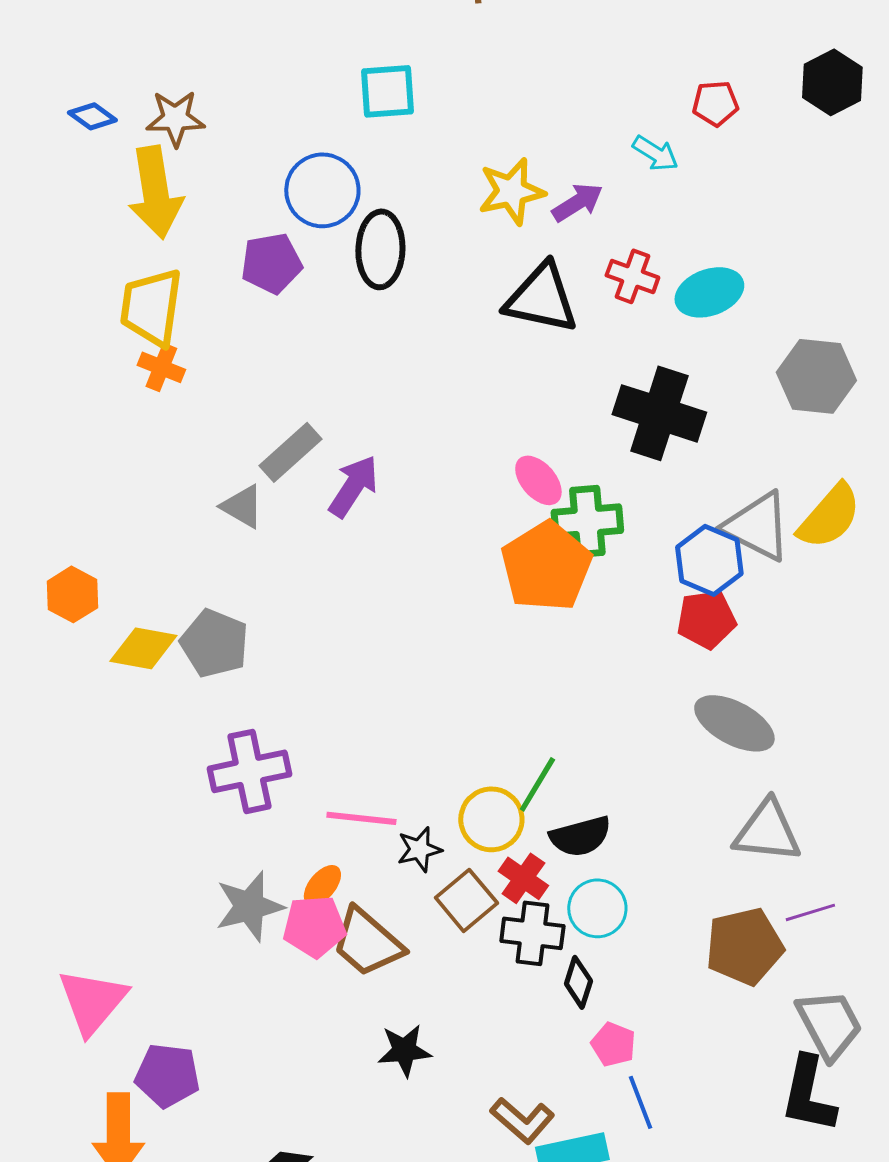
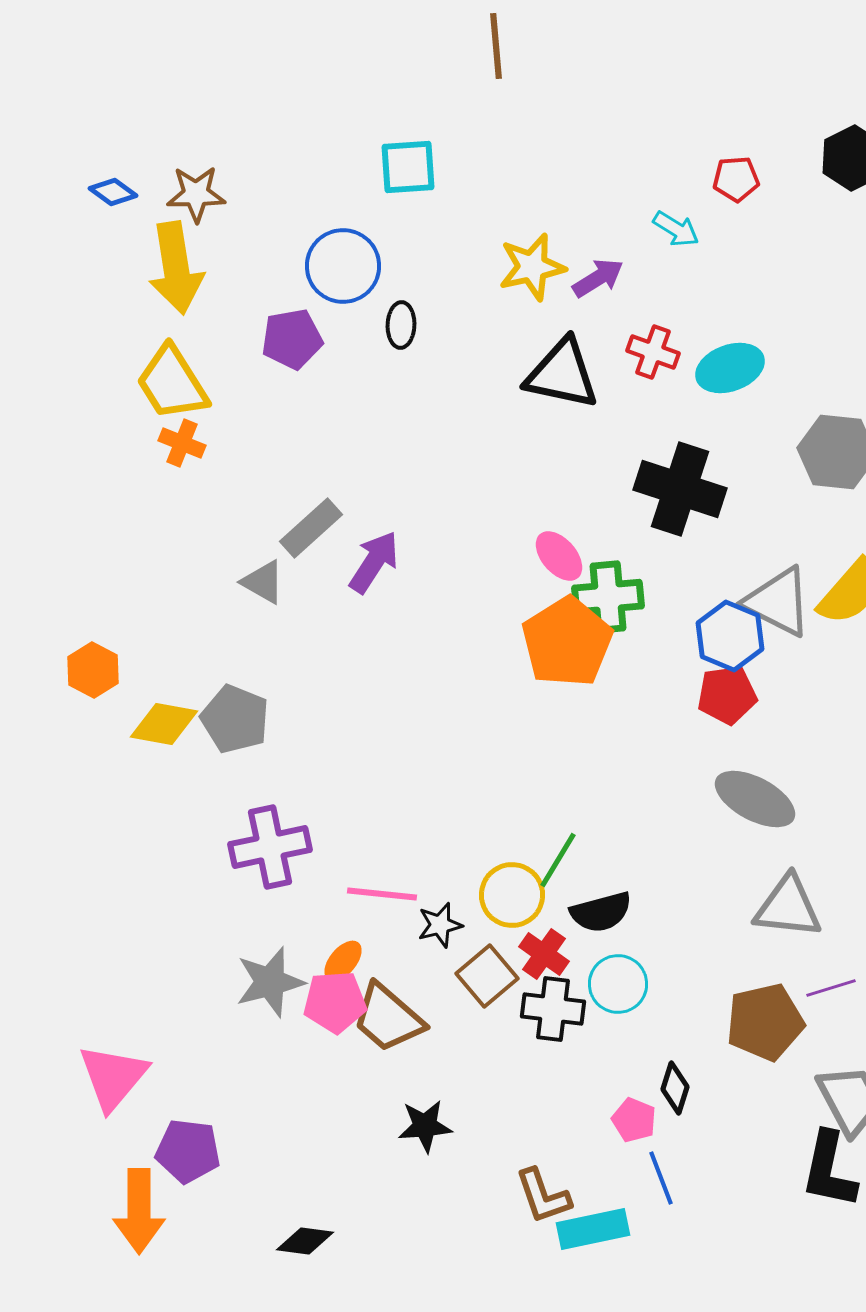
black ellipse: (380, 249) -> (401, 325), size x0.6
yellow trapezoid: (151, 307) -> (172, 383), turned -40
black diamond: (578, 982) -> (675, 1088), moved
brown L-shape: (522, 1120) -> (543, 1196), turned 30

